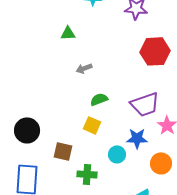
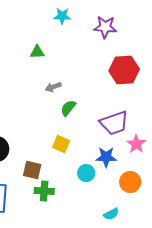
green semicircle: (99, 99) -> (68, 108), moved, turned -30
green cross: (87, 174) -> (44, 191), moved

